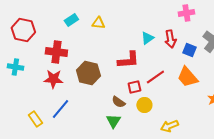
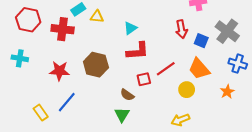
yellow triangle: (98, 23) -> (97, 17), moved
cyan triangle: (147, 38) -> (130, 28), moved
red cross: (56, 52) -> (63, 29), moved
yellow circle: (144, 105) -> (187, 90), moved

